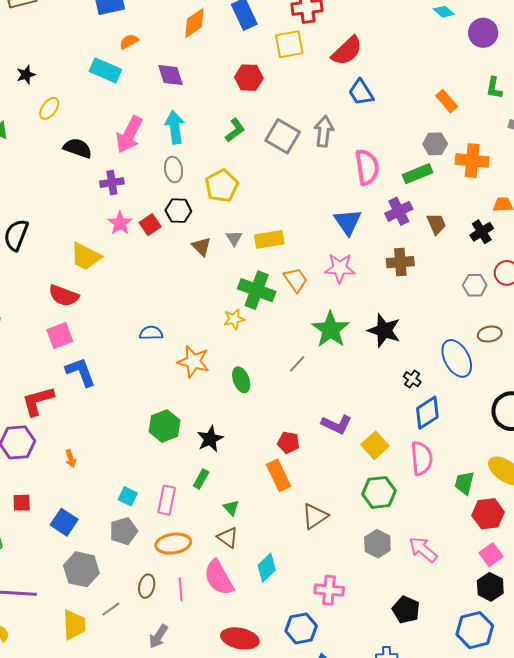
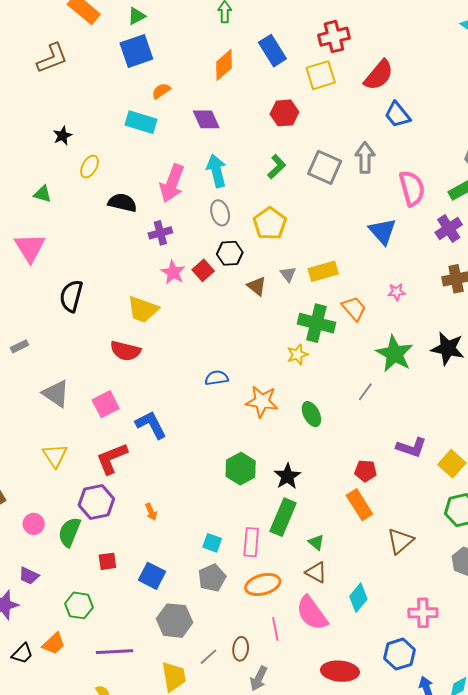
blue triangle: (348, 222) -> (383, 231), moved
pink star: (340, 268) -> (397, 292), size x0.6
pink square: (60, 336) -> (106, 404), moved
green rectangle: (201, 479) -> (283, 517), size x1.8
brown ellipse: (147, 586) -> (241, 649), moved

